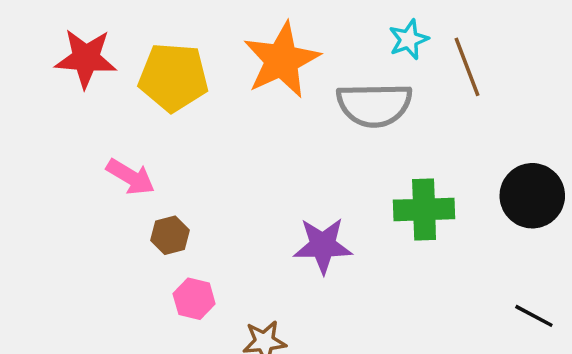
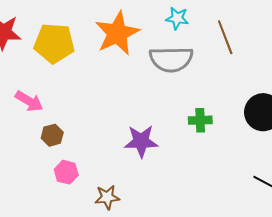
cyan star: (409, 39) -> (177, 18), moved, turned 30
green cross: (424, 209) -> (200, 120), size x0.7

